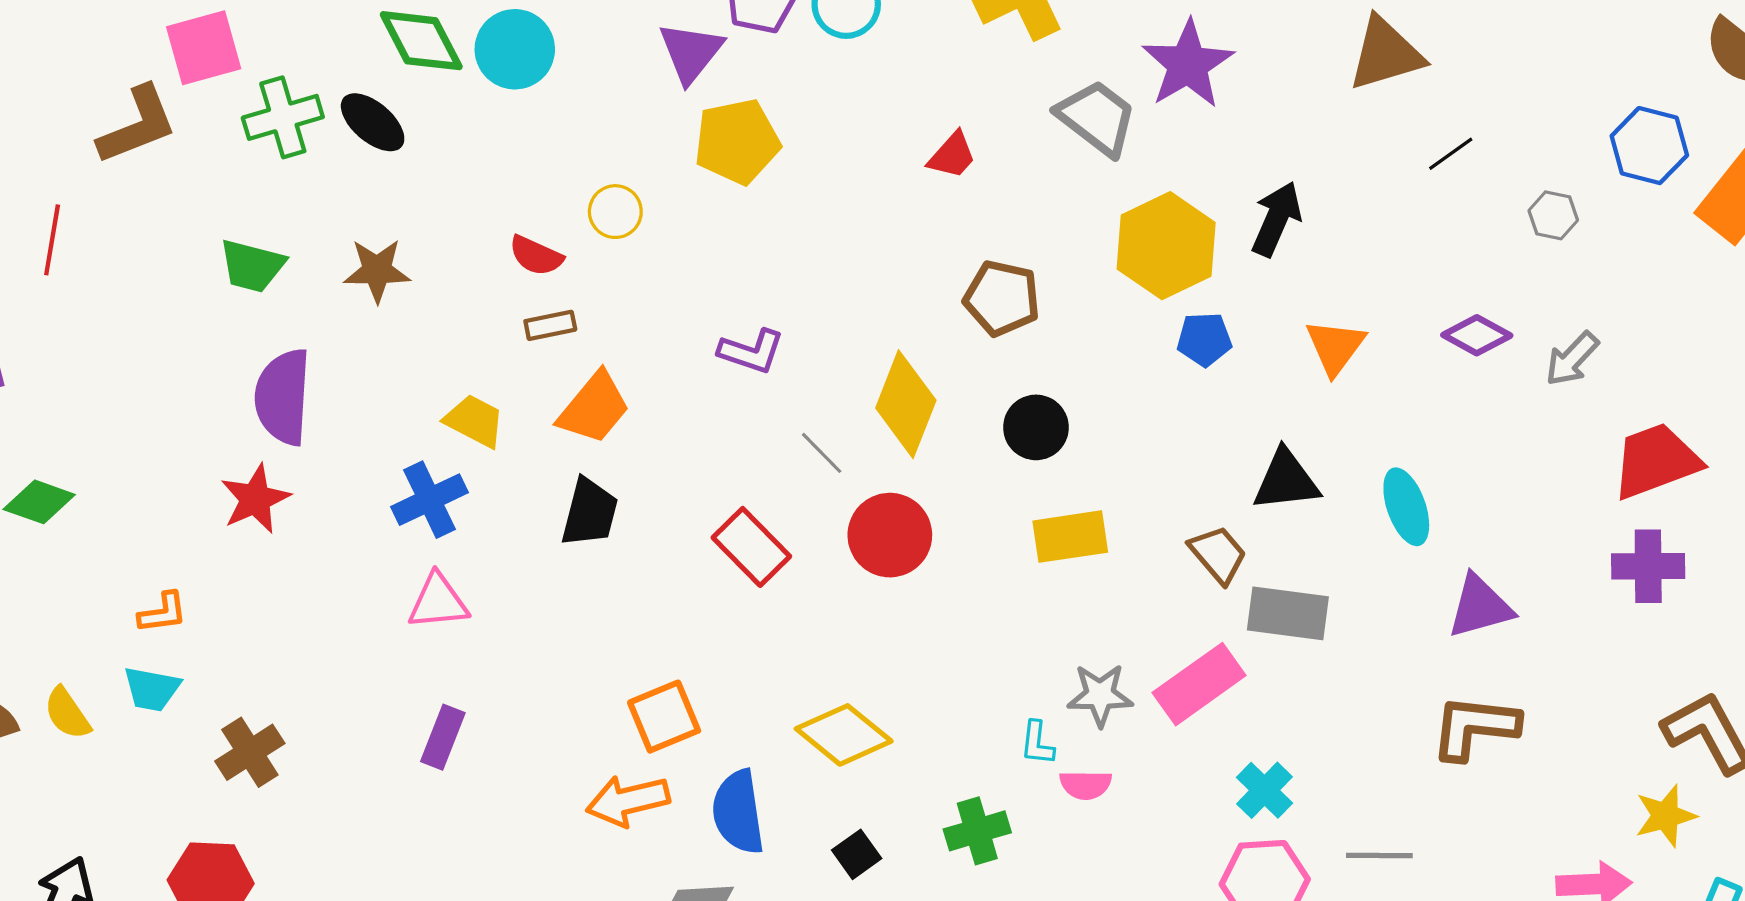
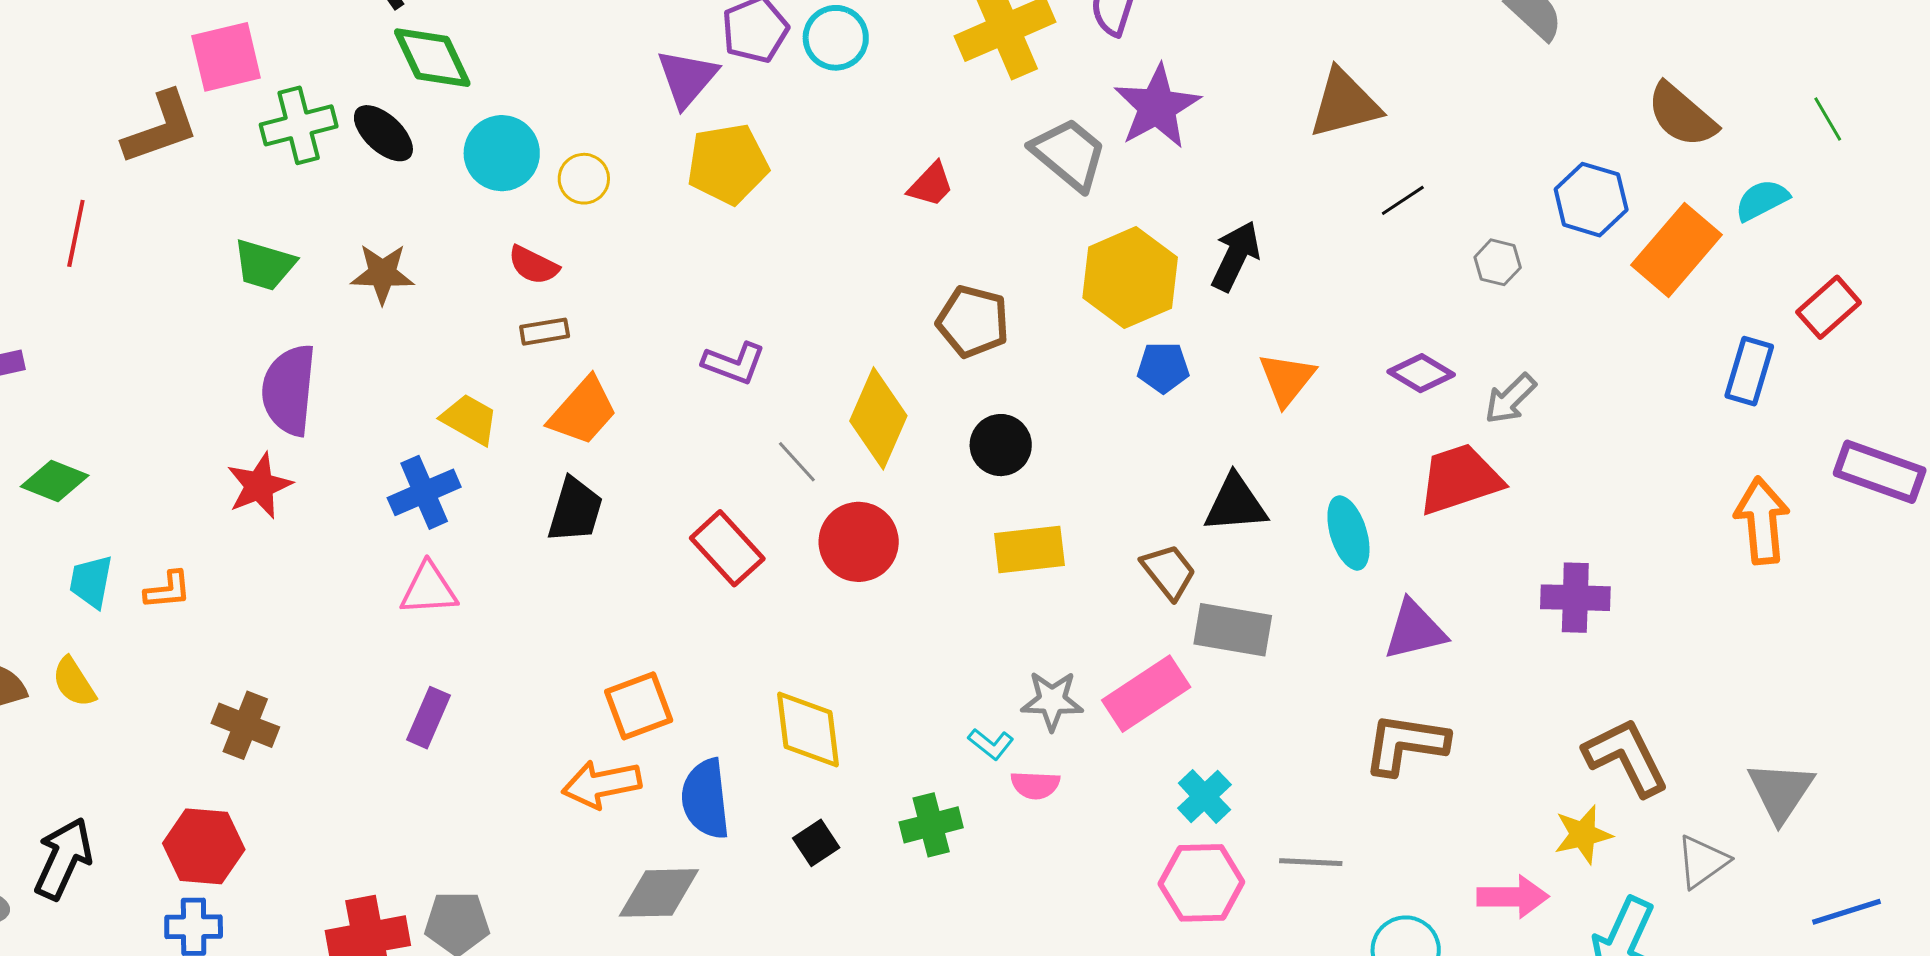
cyan circle: (515, 49) -> (502, 153), moved
yellow circle: (615, 212) -> (584, 179), moved
red trapezoid: (1656, 461) -> (1460, 479), moved
cyan trapezoid: (152, 689) -> (91, 582), moved, turned 88
yellow diamond: (844, 735) -> (808, 729), turned 42
cyan L-shape: (1037, 743) -> (991, 744), turned -60
brown cross: (250, 752) -> (245, 725), turned -38

